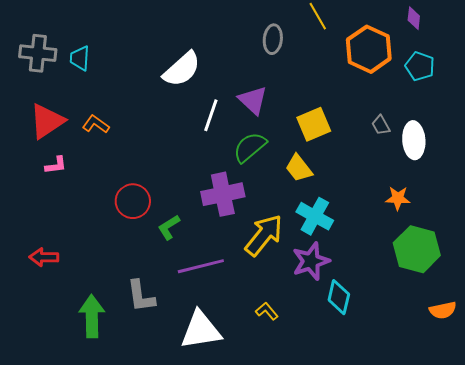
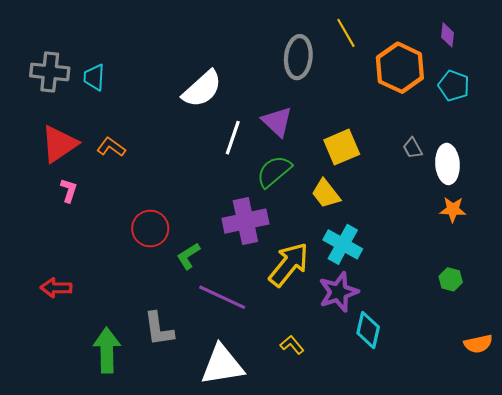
gray ellipse: (273, 39) -> (298, 57), size x1.4
pink L-shape: (56, 165) -> (69, 190), turned -65
orange star: (398, 198) -> (453, 209), moved
green hexagon: (417, 249) -> (451, 279), size x0.5
purple line: (201, 266) -> (222, 297), turned 39

